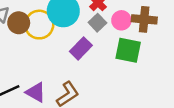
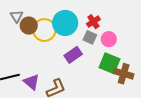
brown cross: (144, 19) -> (124, 74), moved
gray square: (97, 23) -> (90, 37), turned -32

